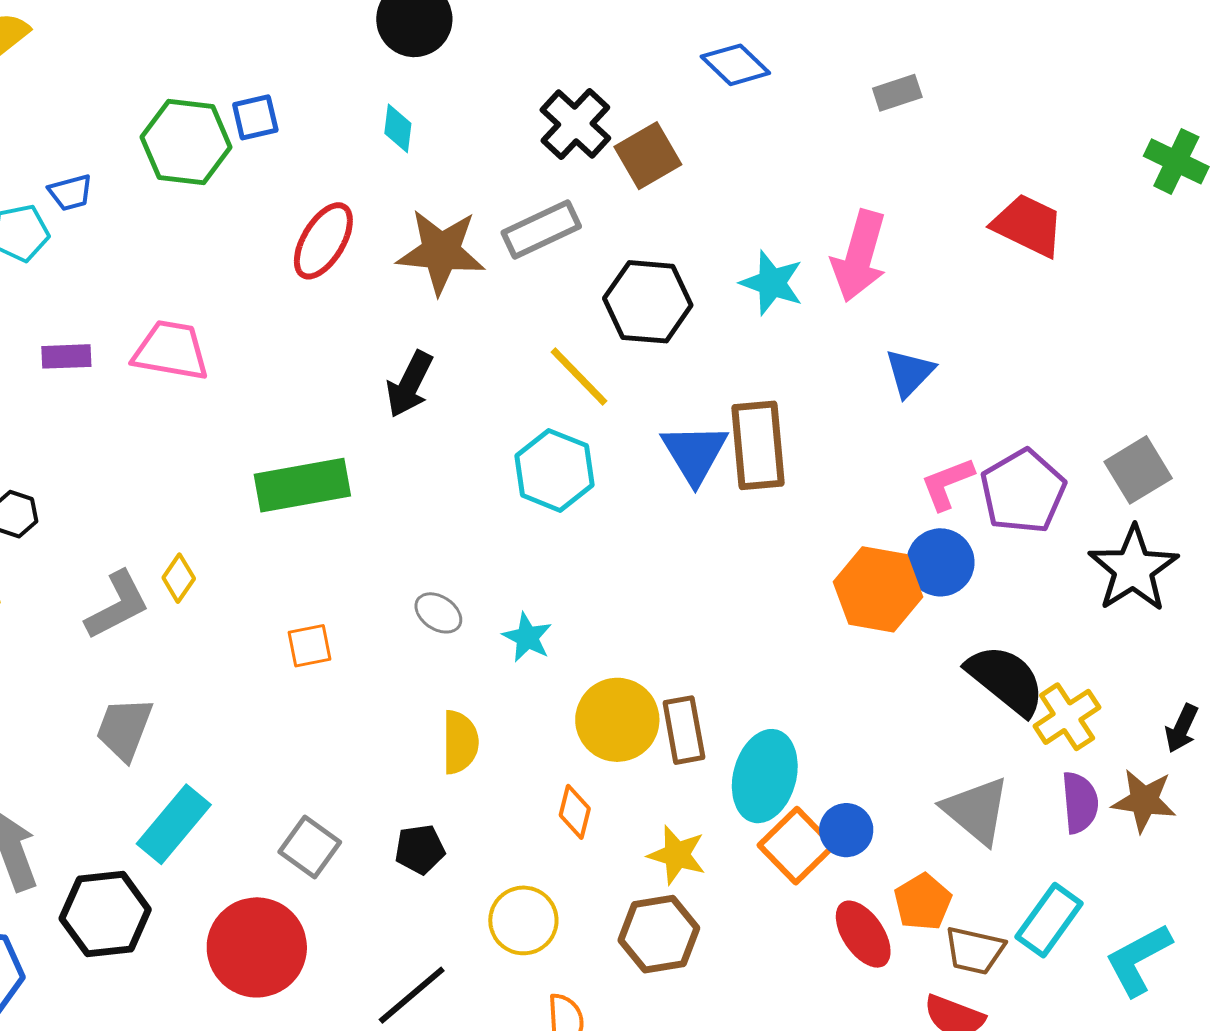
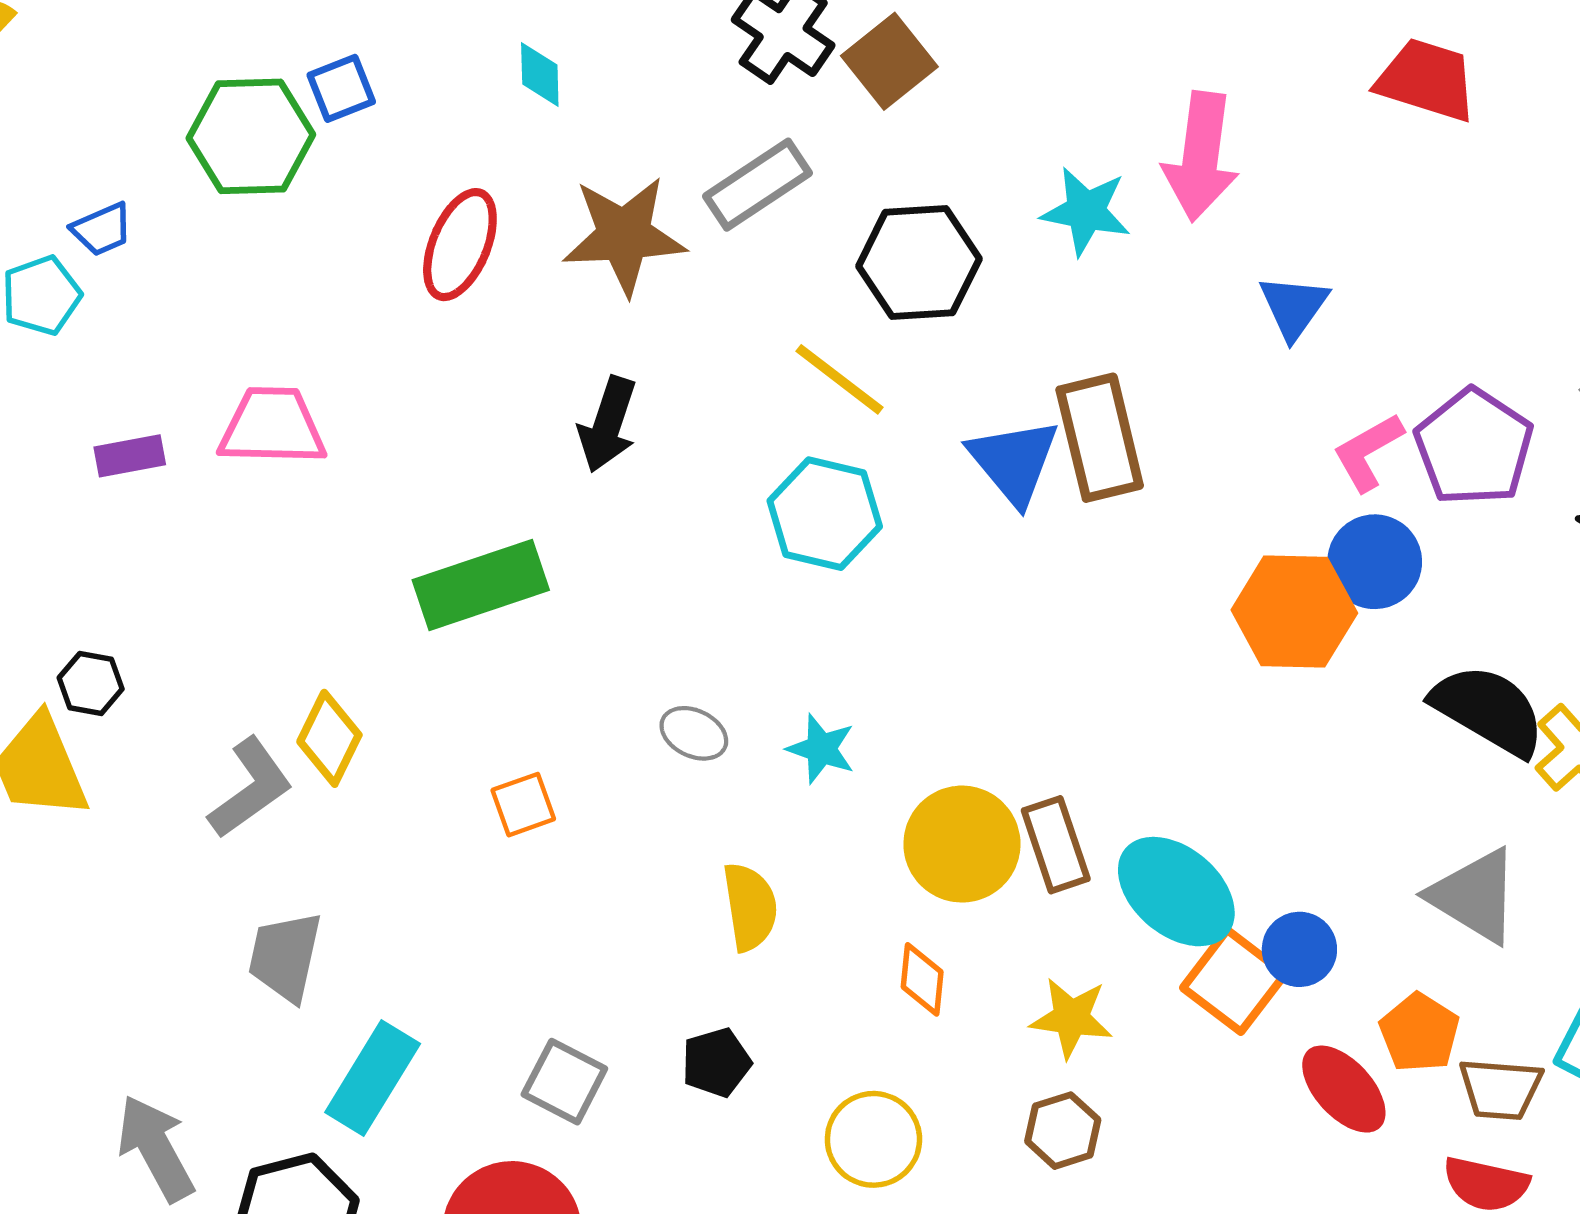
yellow diamond: (179, 578) -> (329, 738), size x1.4
cyan ellipse: (765, 776) -> (1176, 892), turned -56
brown hexagon: (659, 934) -> (1063, 1131), size x0.7

